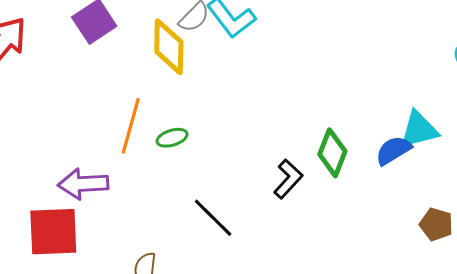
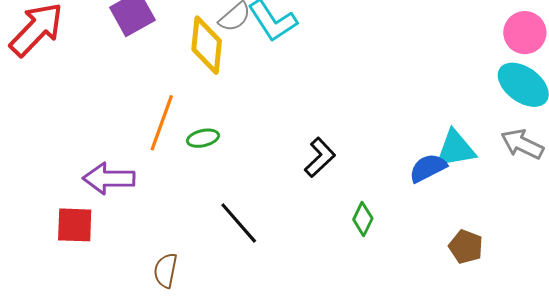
green diamond: (332, 153) -> (363, 219), moved, size x0.7
black L-shape: (288, 179) -> (320, 157), moved
red square: (53, 232) -> (75, 225), size x0.7

